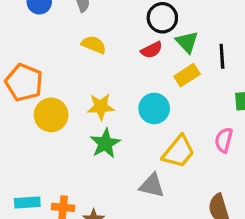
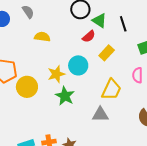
red semicircle: (152, 50) -> (89, 36), moved
yellow rectangle: (187, 75) -> (107, 53), moved
cyan circle: (154, 108) -> (78, 65), moved

